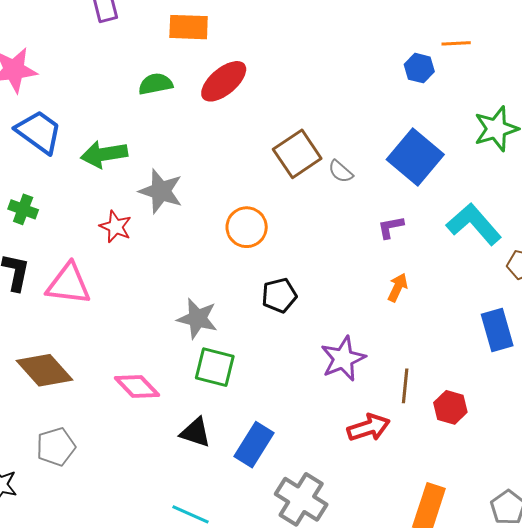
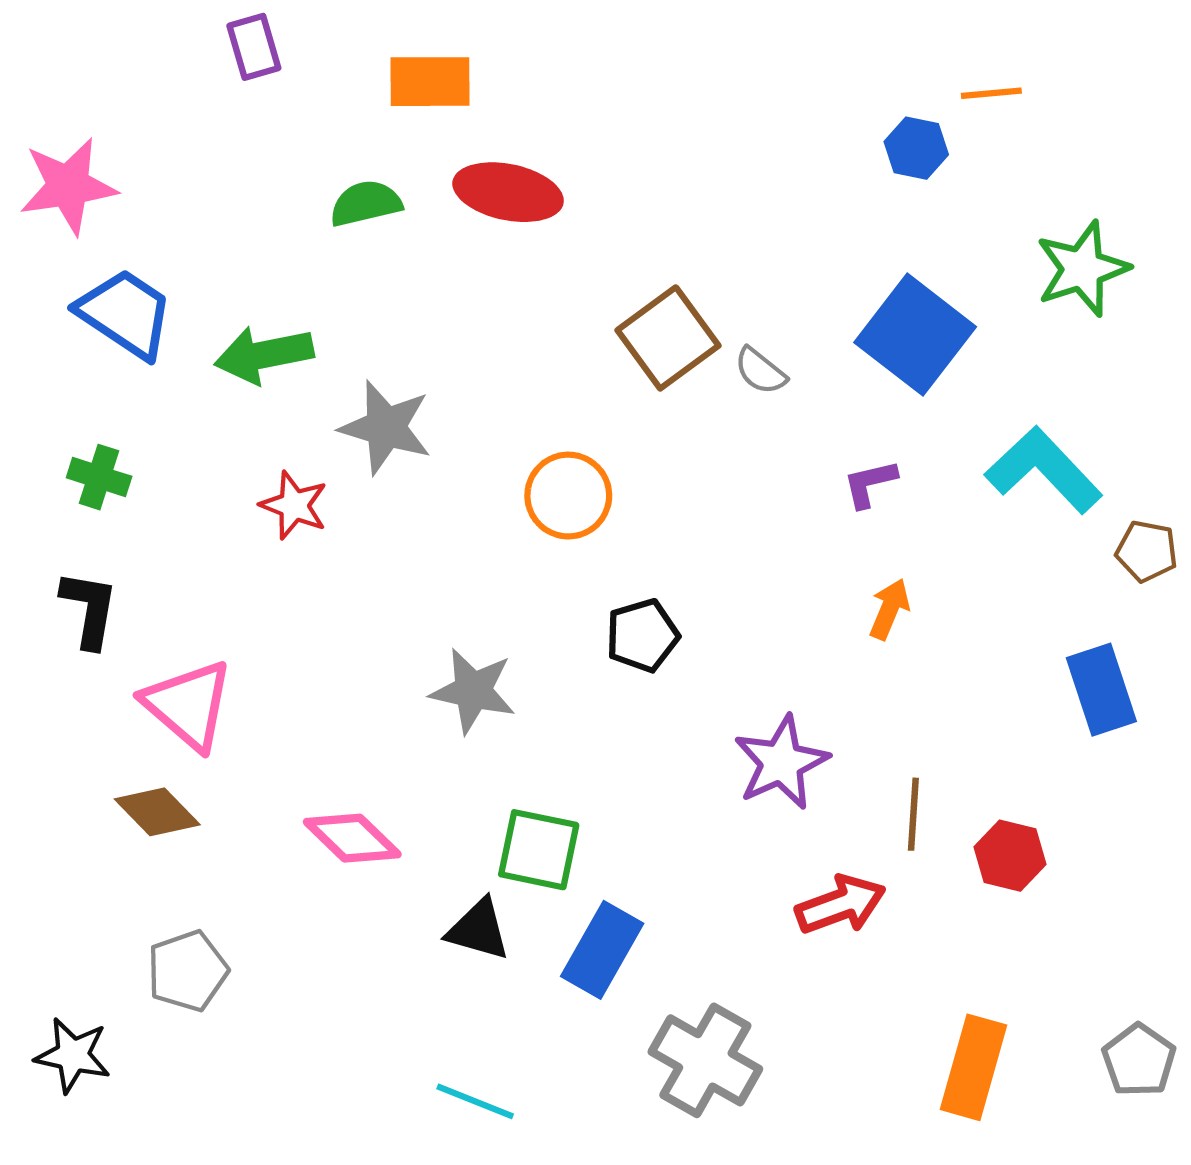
red ellipse: (224, 81) -> (508, 192), turned 54
pink triangle: (69, 284) -> (188, 705), moved, turned 36
green square: (215, 367) -> (539, 850), moved
brown diamond: (44, 370) -> (157, 812), size x0.7

